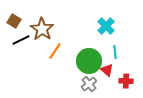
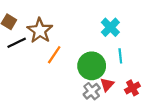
red triangle: (107, 70) -> (107, 85), moved, turned 32
red cross: (126, 81) -> (132, 88), turned -32

